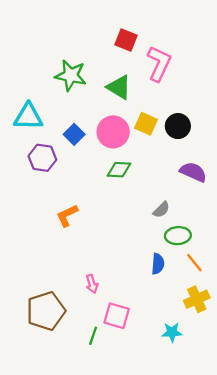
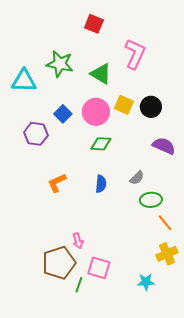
red square: (126, 40) -> (94, 24), moved
cyan triangle: (28, 117) -> (24, 81), moved
blue semicircle: (158, 264) -> (101, 184), moved
brown pentagon: (46, 311) -> (59, 263), moved

